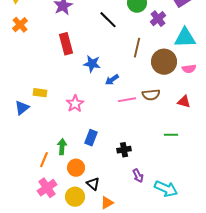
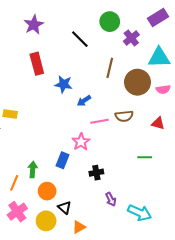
pink star: (75, 104) -> (81, 142), moved

